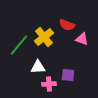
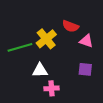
green line: (19, 45) -> (20, 47), turned 35
purple square: (68, 75) -> (85, 69), moved

